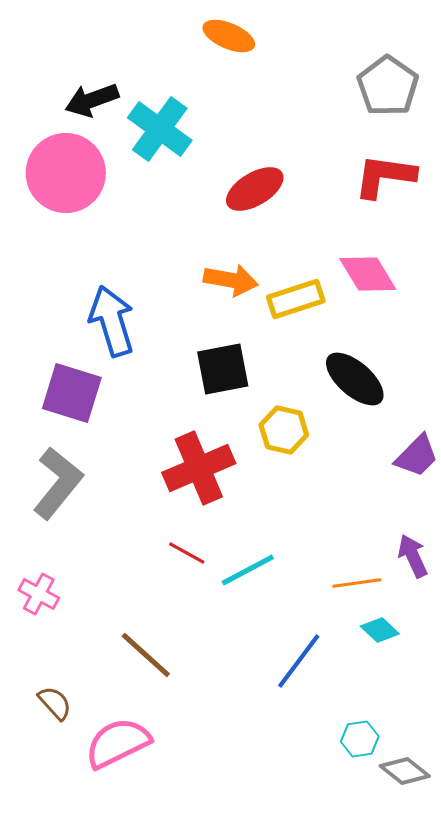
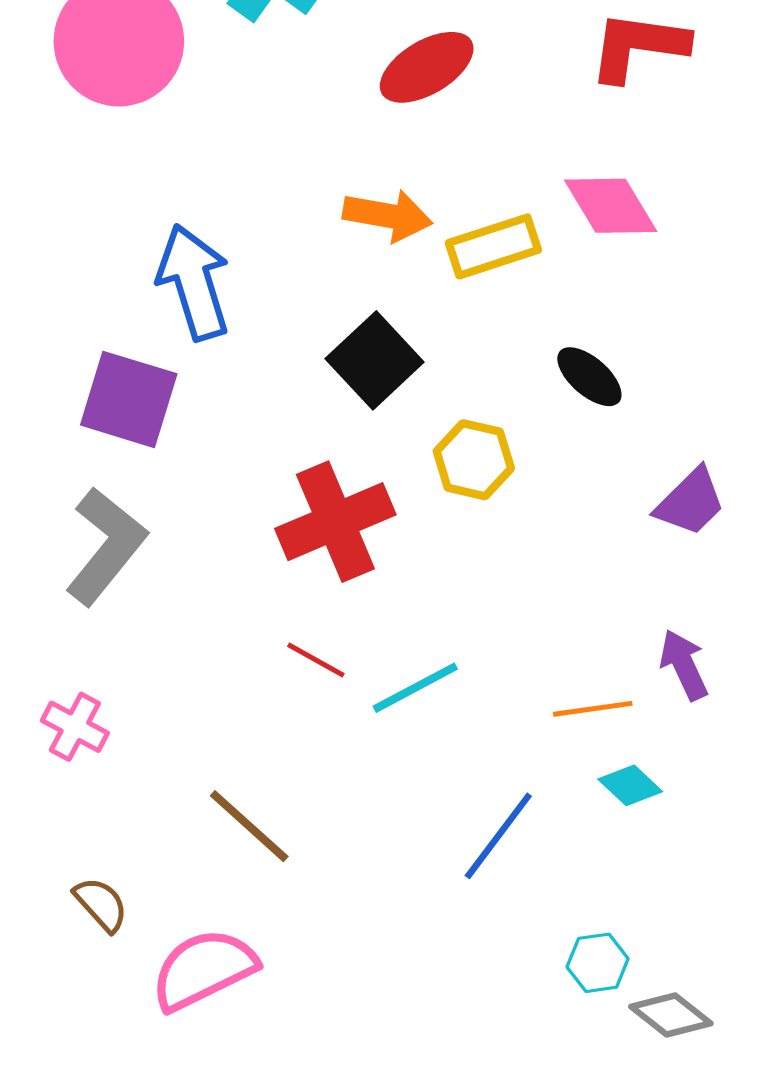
black square: (223, 369) -> (375, 360), turned -32
black ellipse: (355, 379) -> (589, 377), size x0.7

